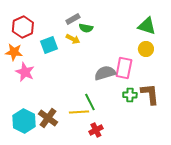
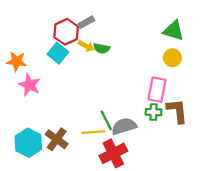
red hexagon: (23, 27) -> (66, 32), moved
green semicircle: (86, 28) -> (102, 48), moved
cyan square: (49, 45) -> (58, 53), turned -30
pink rectangle: (124, 68) -> (157, 90), moved
gray semicircle: (105, 73) -> (124, 126), moved
red cross: (96, 130) -> (113, 153), size x1.6

